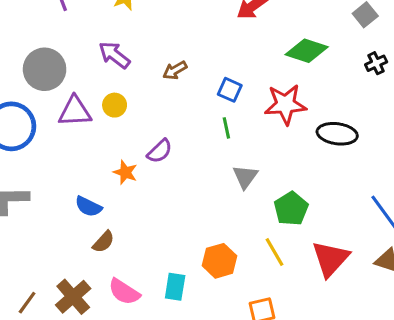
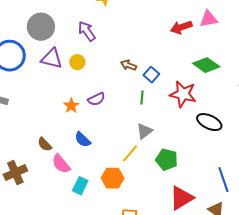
brown arrow: (175, 70) -> (128, 65), moved, turned 35
blue semicircle: (88, 207) -> (83, 140), moved
green pentagon: (291, 209) -> (167, 159), turned 30
brown semicircle: (104, 242) -> (45, 144), turned 77
yellow line: (275, 252) -> (130, 153), moved, turned 54
pink semicircle: (124, 292) -> (61, 164), moved

